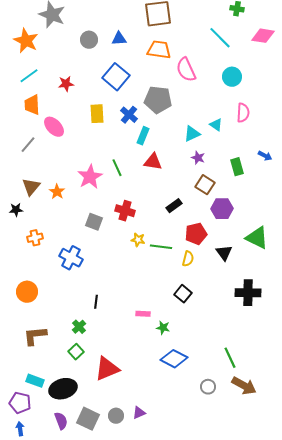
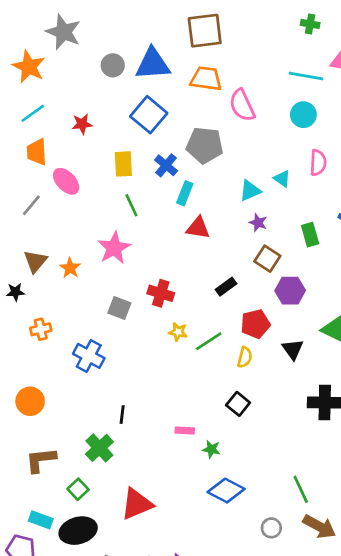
cyan line: (220, 38) -> (306, 76), moved, turned -35
blue triangle: (119, 39) -> (153, 64), size x1.8
green line: (117, 168) -> (131, 205), moved
green line: (161, 247) -> (209, 341), turned -40
green cross: (79, 327) -> (99, 448), size x1.5
green square: (76, 352) -> (78, 489), moved

